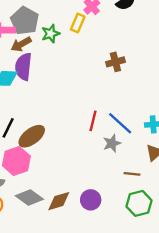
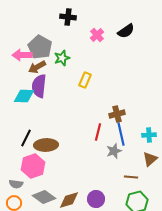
yellow rectangle: (78, 23) -> (85, 80), moved
brown cross: (115, 62) -> (117, 114), moved
blue line: (120, 123) -> (121, 134), turned 35
brown ellipse: (32, 136) -> (46, 145), turned 35

